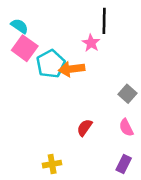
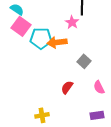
cyan pentagon: (51, 64) -> (41, 38), turned 30
gray square: (128, 94) -> (84, 61), moved
purple rectangle: (124, 164) -> (97, 115), turned 56

